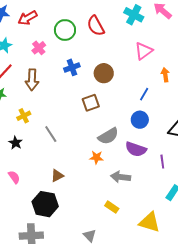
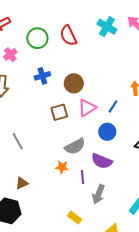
pink triangle: (144, 51) -> (87, 108), moved
purple line: (162, 162) -> (83, 177), moved
gray arrow: (121, 177) -> (98, 194), moved, turned -78

